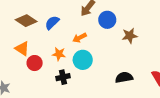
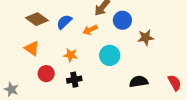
orange arrow: (80, 38) -> (90, 30), moved
cyan circle: (83, 60) -> (110, 55), moved
red circle: (35, 63) -> (46, 74), moved

